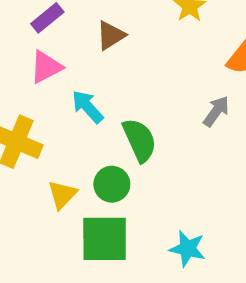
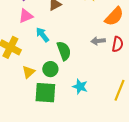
gray arrow: (216, 111) -> (98, 41), turned -136
cyan star: (188, 249) -> (80, 87), moved

